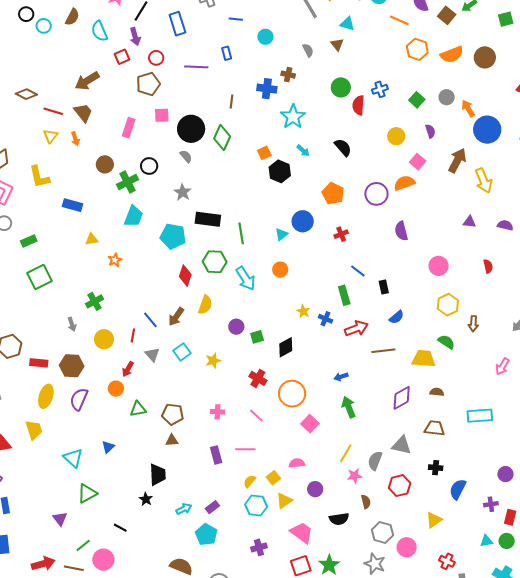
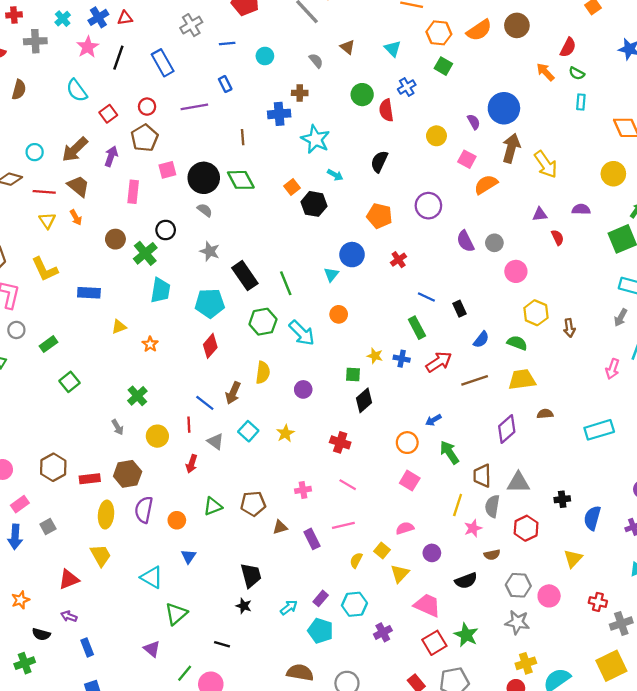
brown semicircle: (72, 17) -> (19, 90), moved
cyan triangle: (347, 24) -> (393, 49), moved, turned 42
cyan circle: (44, 26) -> (35, 152), moved
purple arrow: (135, 37) -> (111, 156), moved, turned -132
gray circle: (447, 97) -> (494, 243), moved
green square: (417, 100) -> (443, 66), moved
orange arrow: (468, 109) -> (545, 72), moved
blue circle: (487, 130) -> (504, 108), moved
green diamond: (222, 137) -> (241, 180), turned -40
black semicircle: (343, 147) -> (379, 162), turned -102
orange semicircle: (404, 183) -> (486, 184), moved
black rectangle: (208, 219) -> (245, 276), turned 60
red semicircle: (488, 266) -> (558, 237), moved
red diamond: (185, 276) -> (210, 346), moved, turned 35
green square: (39, 277) -> (69, 382), size x0.7
green square: (257, 337) -> (353, 375), moved, turned 32
green semicircle: (446, 342) -> (517, 343), moved
orange circle: (116, 389) -> (177, 520), moved
orange circle: (292, 394) -> (407, 443), moved, size x0.7
brown trapezoid: (435, 428) -> (482, 476), moved, turned -85
brown triangle: (172, 440) -> (280, 527), moved
brown semicircle: (366, 502) -> (492, 555), turned 104
cyan hexagon: (256, 506) -> (354, 604), moved

